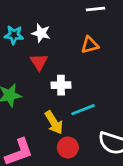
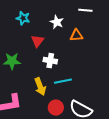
white star: (41, 33) -> (57, 22), moved
red circle: (68, 148) -> (56, 108), moved

